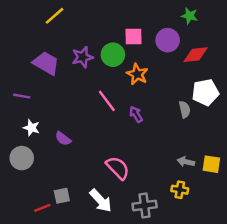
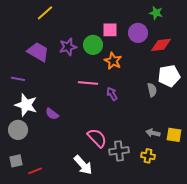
pink line: (107, 101) -> (88, 83), turned -48
white star: (31, 128) -> (26, 105), size x1.6
gray square: (62, 196) -> (16, 161), moved
gray cross: (145, 205) -> (119, 151), moved

